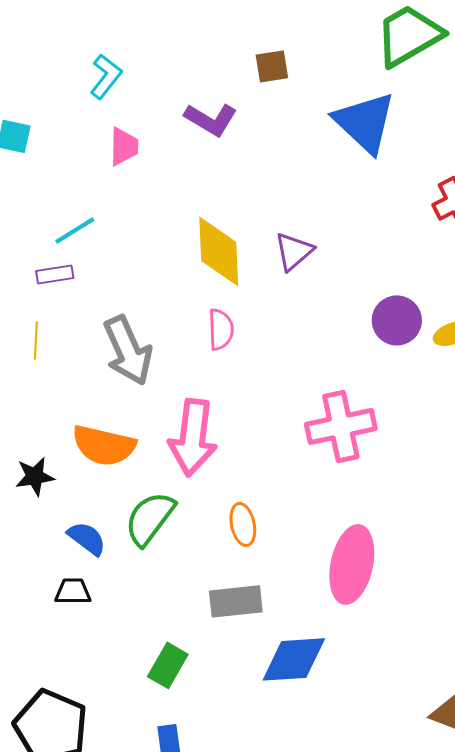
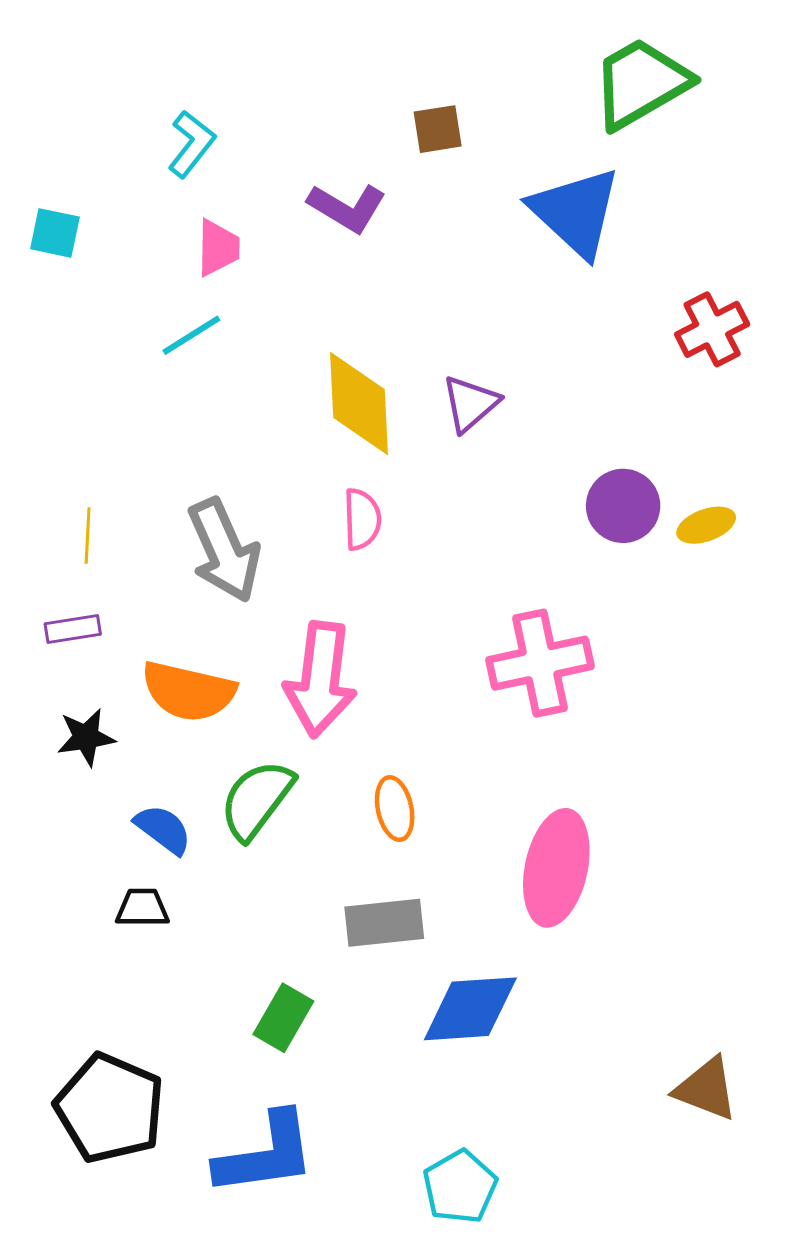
cyan line: (75, 230) -> (191, 335), moved
purple rectangle: (55, 274) -> (73, 629), moved

